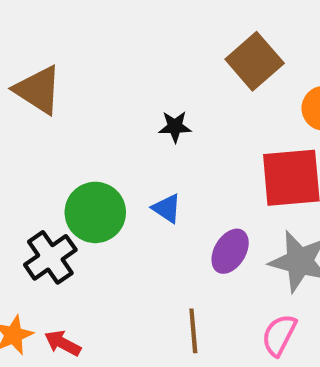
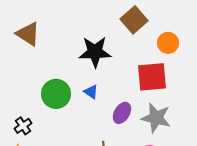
black star: (175, 127) -> (95, 52), size x2.0
black cross: (50, 257) -> (23, 126), moved, size x0.7

